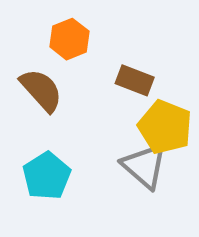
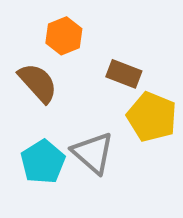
gray triangle: (144, 166) -> (93, 153), moved

